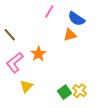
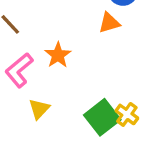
green square: (65, 92) -> (102, 117), size x1.5

